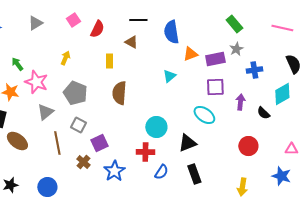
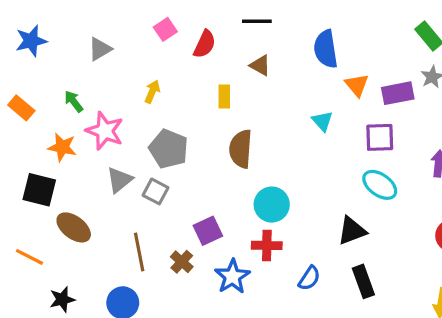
black line: (138, 20) -> (257, 21), moved
gray triangle: (35, 23) -> (100, 49), moved
orange triangle: (190, 54) -> (357, 85), turned -49
cyan triangle: (169, 76) -> (322, 121), turned -32
purple square: (215, 87) -> (380, 137), moved
gray square: (78, 125) -> (155, 191), moved
cyan circle: (156, 127) -> (272, 205), moved
brown line: (57, 143) -> (139, 252), moved
red cross: (145, 152) -> (267, 245), moved

